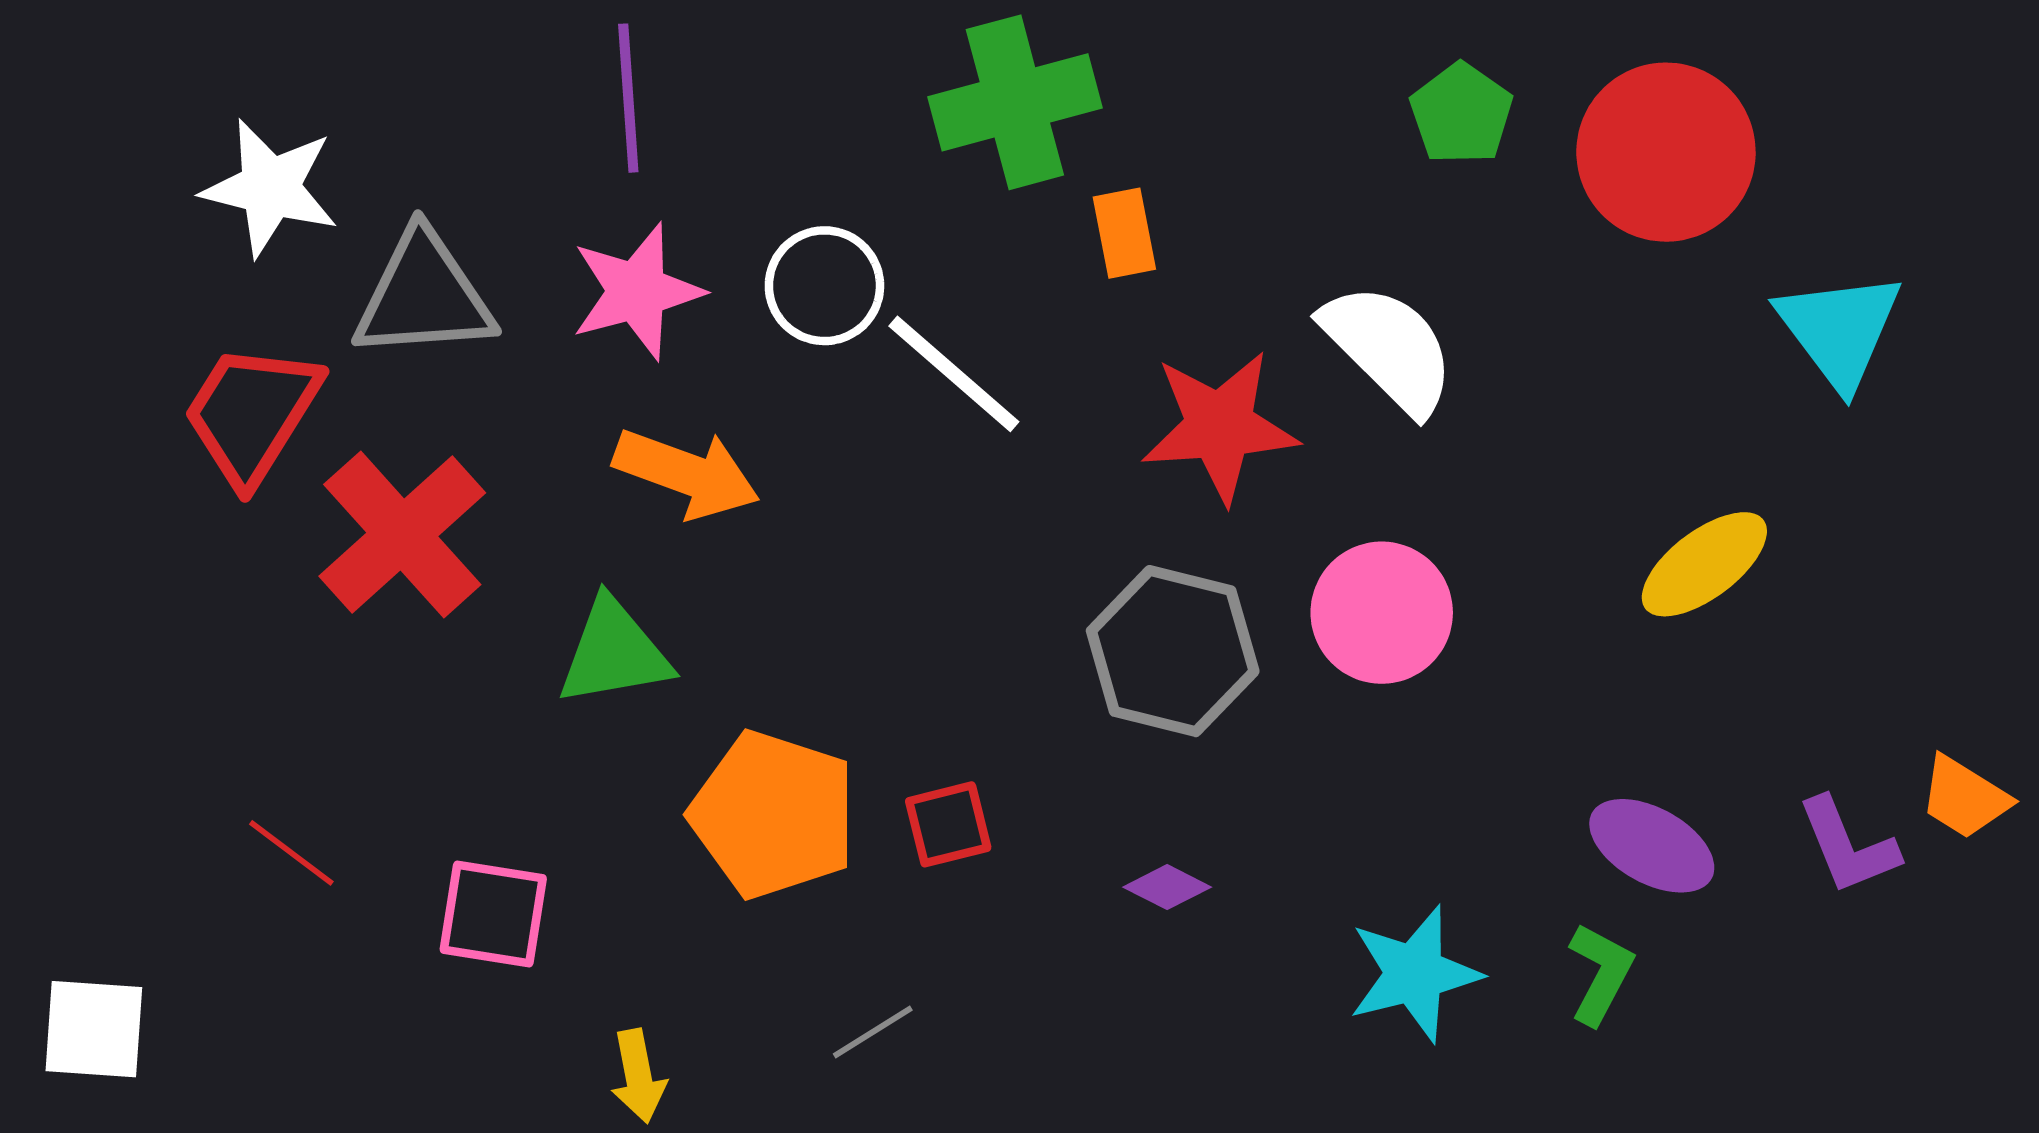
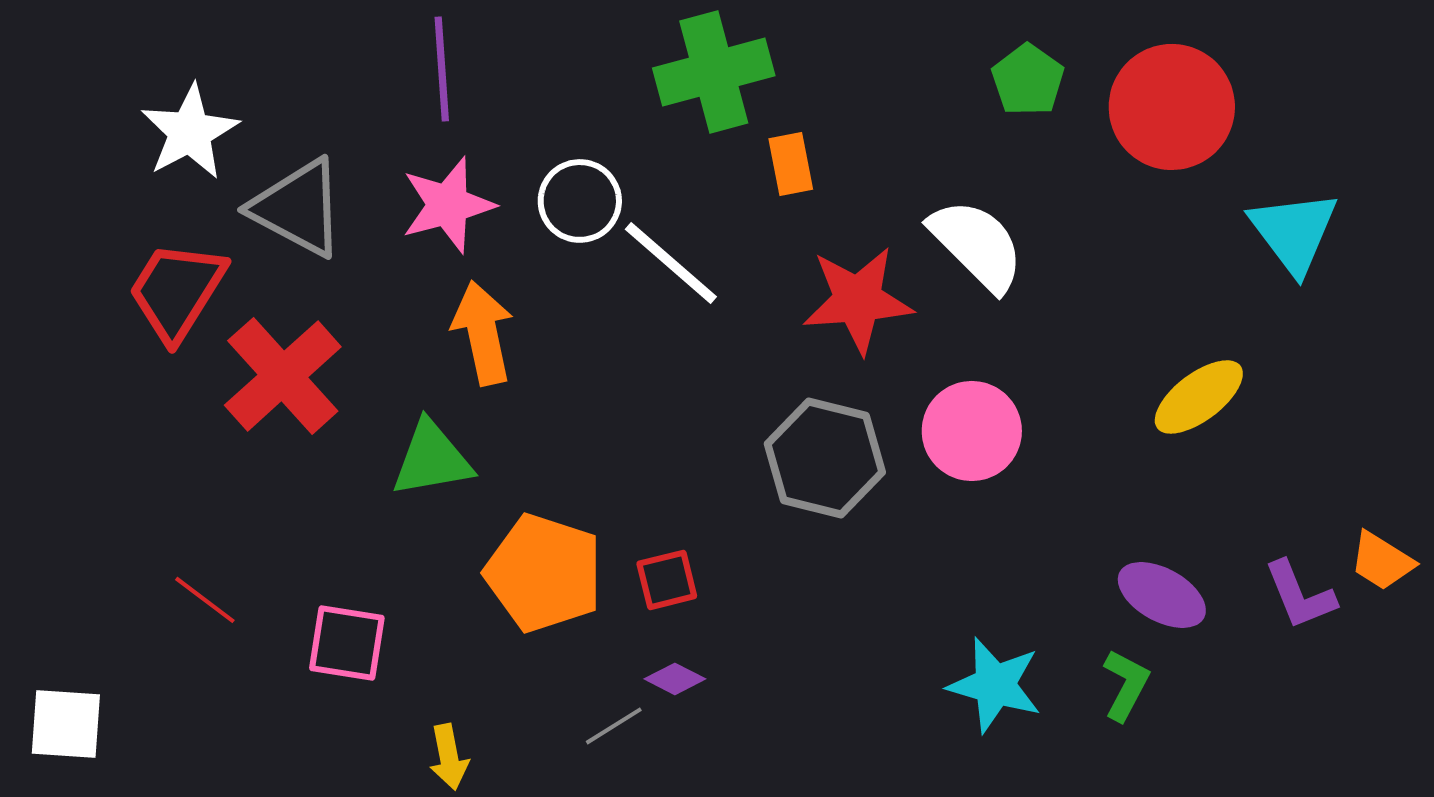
white star: (270, 188) -> (190, 132), turned 30
gray triangle: (424, 296) -> (298, 208), turned 32
orange arrow: (687, 473) -> (483, 333), turned -122
purple diamond: (1167, 887) -> (675, 679), moved
cyan star: (1414, 974) -> (995, 685), turned 30

